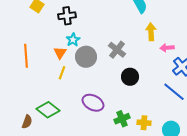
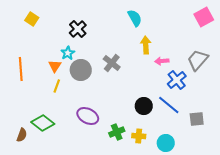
black cross: (67, 16) -> (78, 29), moved, turned -36
black circle: (130, 77) -> (144, 106), moved

